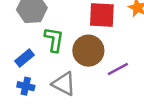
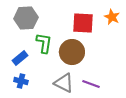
purple line: (118, 69) -> (91, 84), moved, turned 48
gray triangle: (64, 84) -> (64, 83), moved

